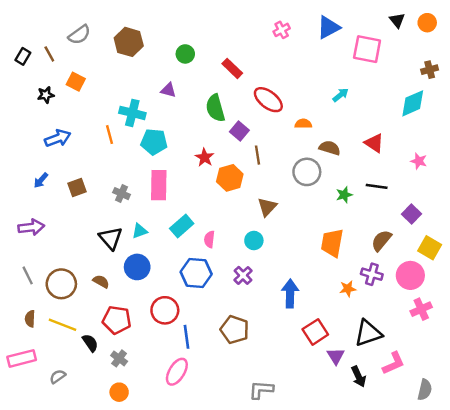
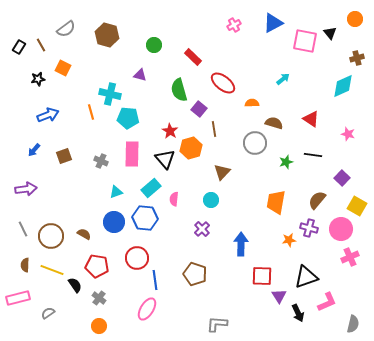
black triangle: (397, 20) -> (330, 33), moved
black triangle: (111, 238) -> (165, 159), moved
blue hexagon: (196, 273) -> (145, 218), moved
red square: (315, 332) -> (262, 276), turned 35

